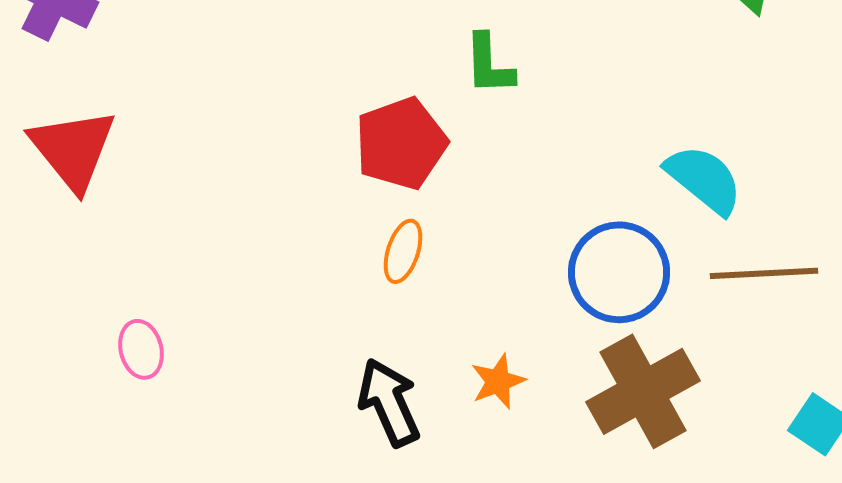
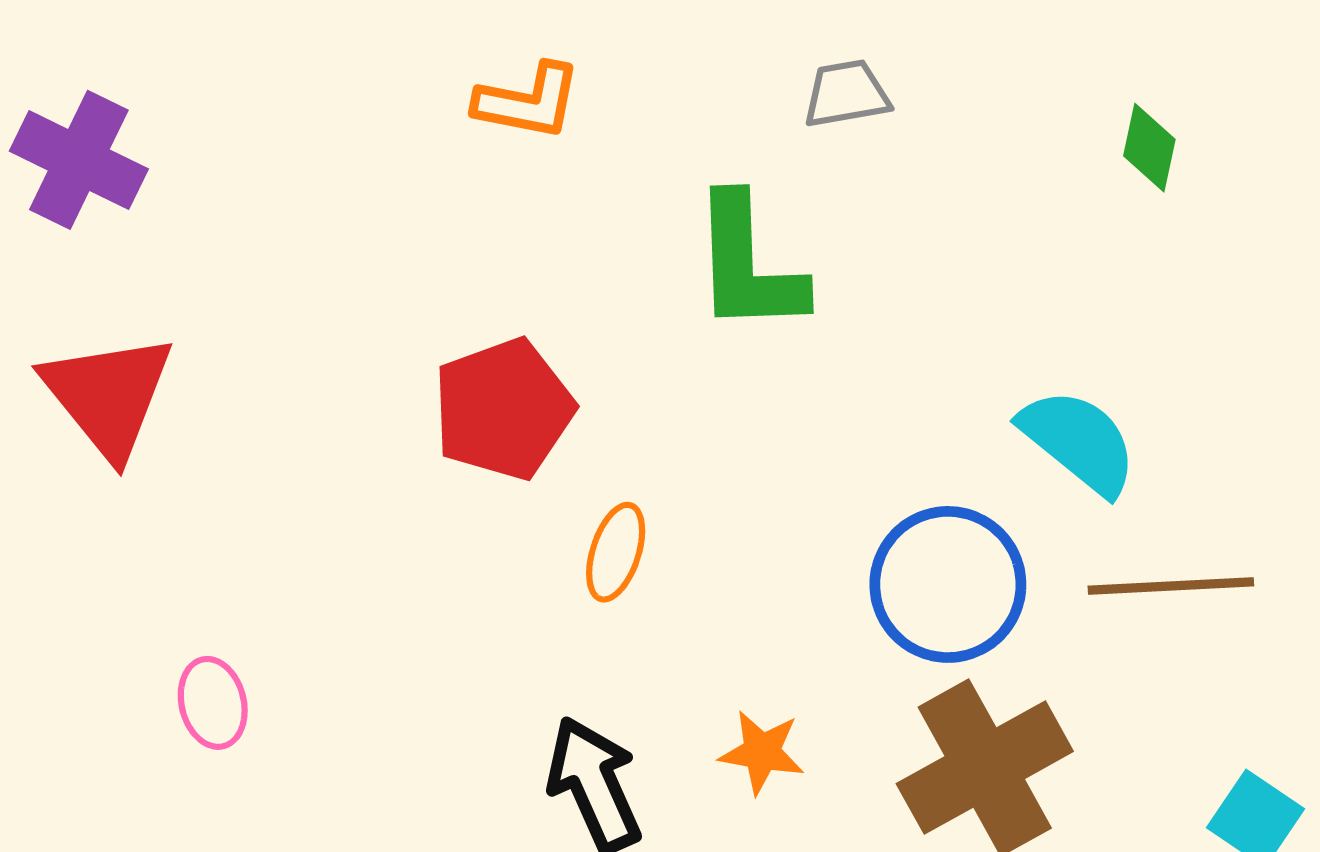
green L-shape: (489, 64) -> (748, 265), size x1.5
red pentagon: (401, 143) -> (503, 409), moved
orange star: (498, 381) -> (762, 752), turned 30

